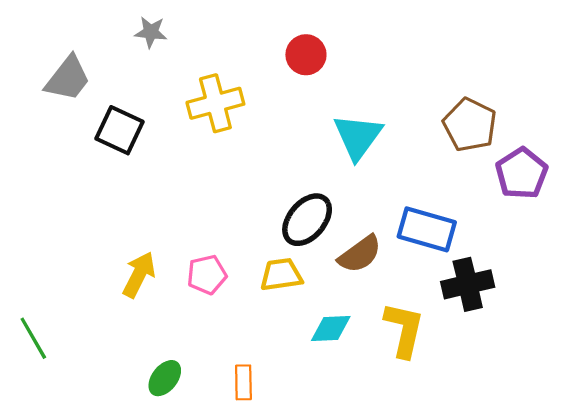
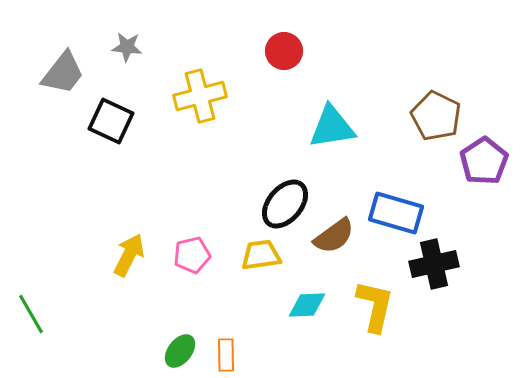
gray star: (151, 32) -> (127, 47), moved
cyan triangle: (358, 137) -> (332, 127), turned 45
green ellipse: (165, 378) -> (180, 351), moved

